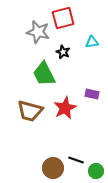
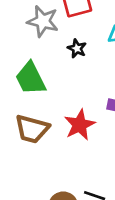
green trapezoid: (44, 74) -> (31, 78), moved

